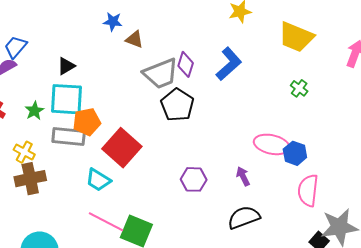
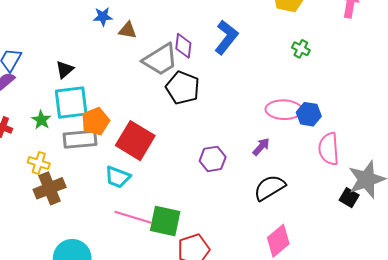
purple arrow: (243, 176) -> (261, 147), turned 78

